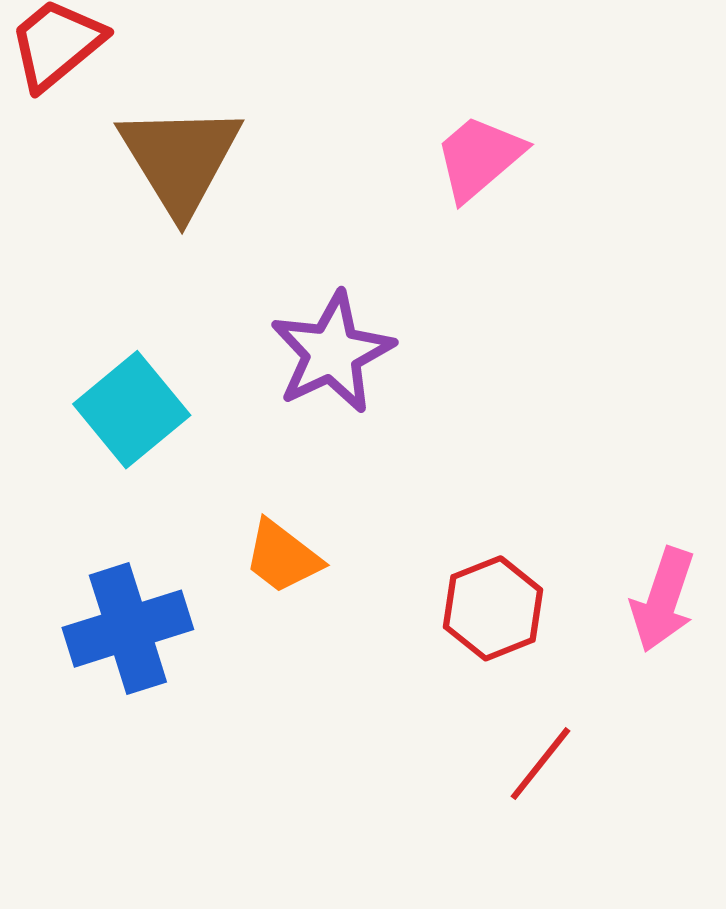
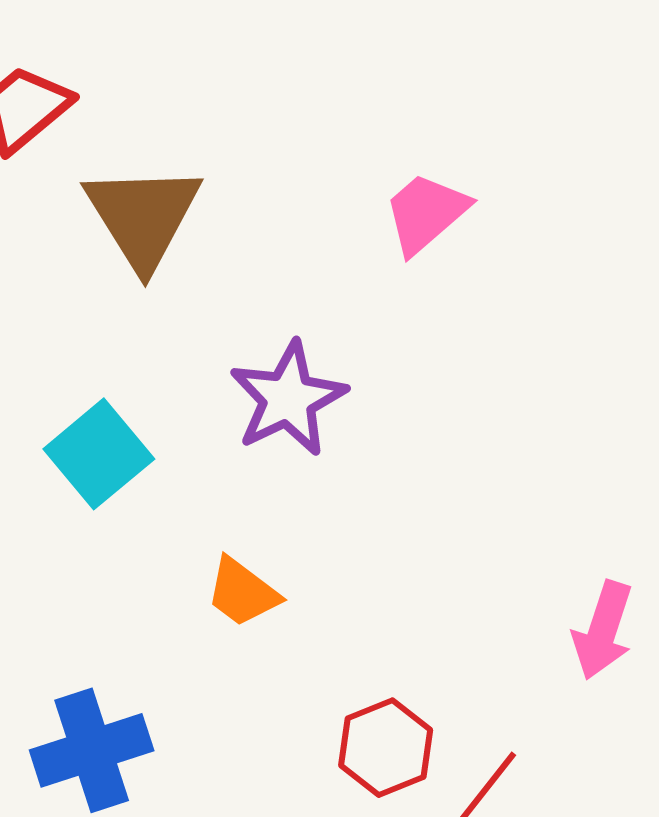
red hexagon: (493, 608) -> (386, 748), moved
blue cross: (128, 629) -> (92, 750), moved

